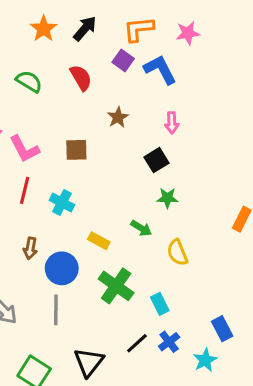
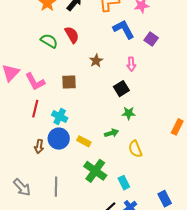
purple square: (123, 60) -> (151, 39), moved
green semicircle: (29, 81) -> (49, 41), moved
green arrow: (141, 228) -> (112, 133), turned -48
blue circle: (62, 268) -> (59, 139), moved

